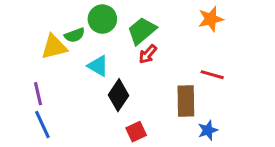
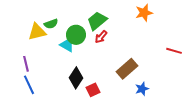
green circle: (102, 19) -> (76, 35), moved
red line: (212, 75) -> (174, 51), moved
black diamond: (118, 95) -> (76, 78), moved
brown rectangle: (186, 101) -> (127, 69), turned 50

